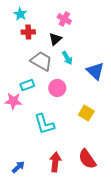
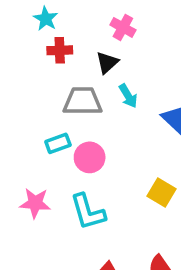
gray trapezoid: (41, 61) -> (83, 101), turned -30
pink circle: (57, 88) -> (90, 157), moved
pink star: (13, 101) -> (35, 203), moved

